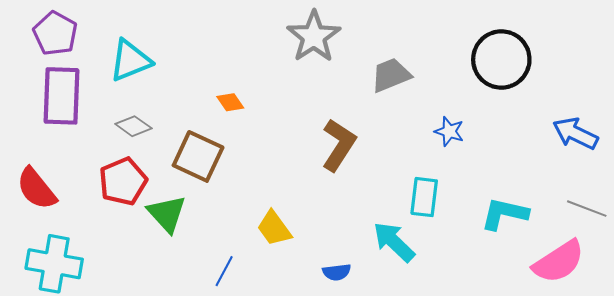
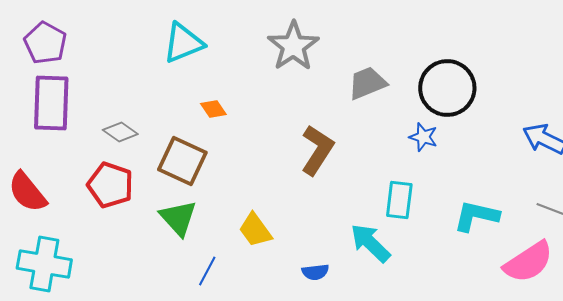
black circle: (501, 59) -> (447, 88), moved
cyan triangle: (130, 61) -> (183, 43), moved
red pentagon: (123, 181) -> (110, 185), turned -30
green triangle: (167, 214) -> (178, 218), moved

